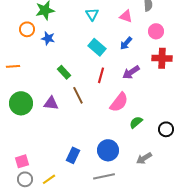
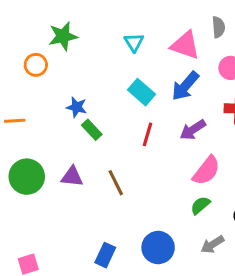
pink triangle: (126, 16) -> (185, 45), size x1.5
blue star: (48, 38) -> (77, 107), moved
blue arrow: (126, 43) -> (185, 86), size x1.5
brown line: (78, 95) -> (116, 183), moved
pink semicircle: (119, 102) -> (206, 171), moved
gray arrow: (144, 158) -> (212, 245), moved

